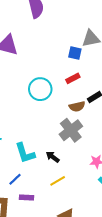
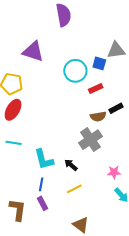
cyan circle: (40, 89) -> (75, 71), moved
blue line: (15, 179) -> (41, 184), moved, turned -40
purple rectangle: (27, 197) -> (42, 203), turned 56

